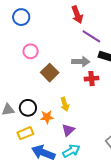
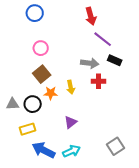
brown square: (50, 73) -> (42, 74), moved
yellow arrow: (65, 104) -> (71, 87), moved
orange star: (47, 117) -> (51, 93), moved
purple triangle: (68, 130) -> (71, 122), moved

